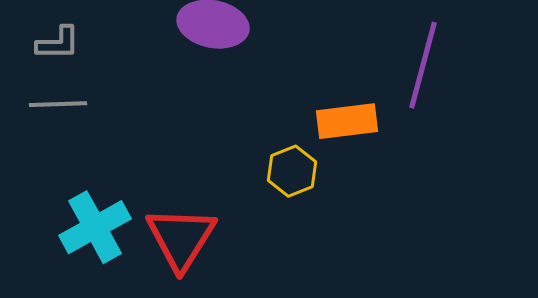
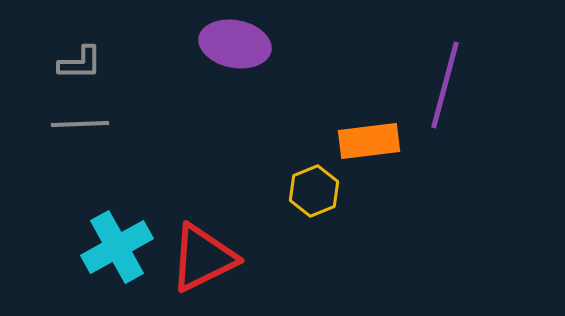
red triangle: (181, 238) -> (203, 258), turned 32

